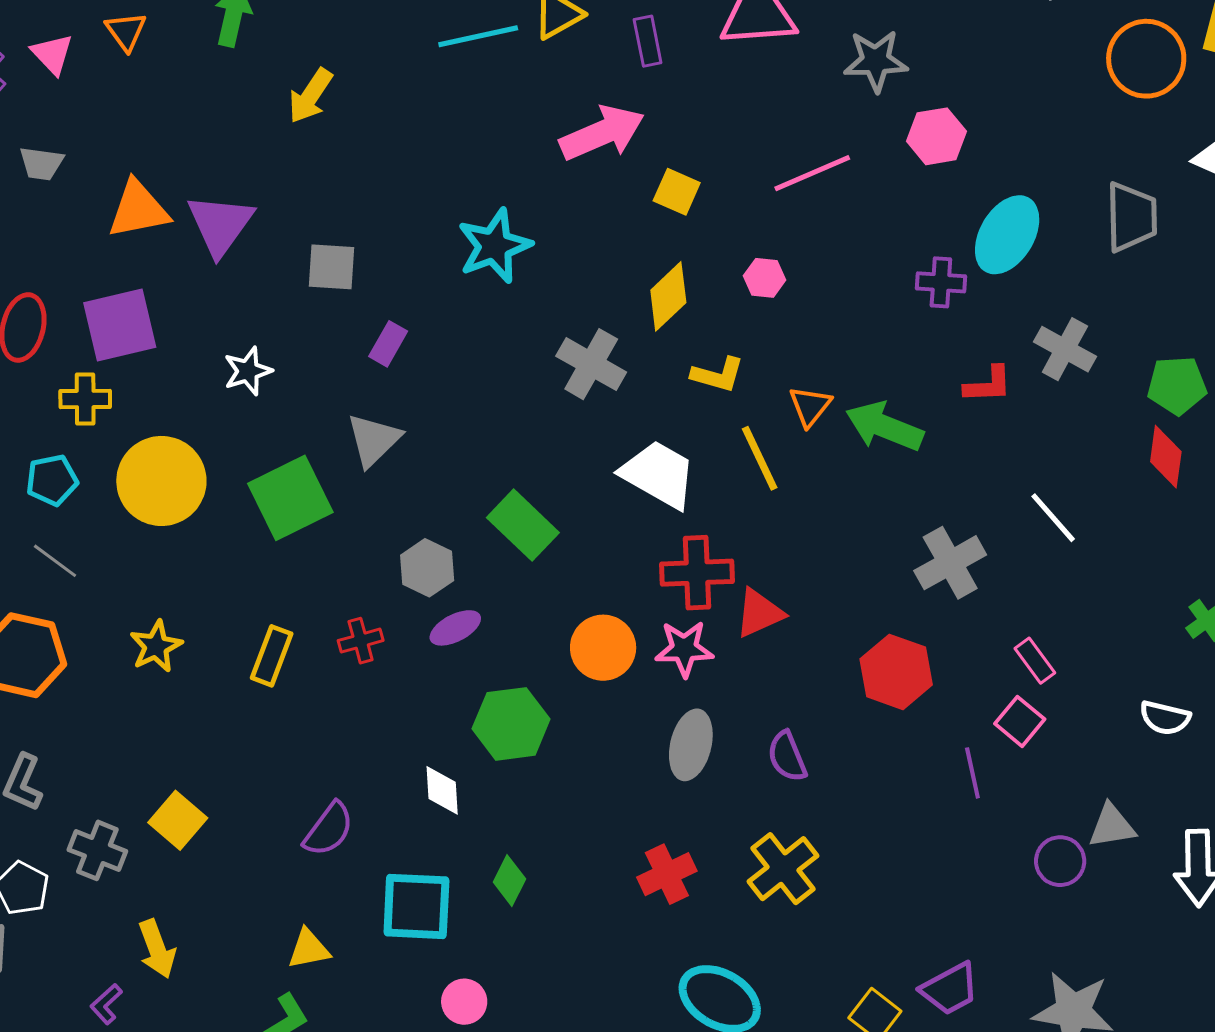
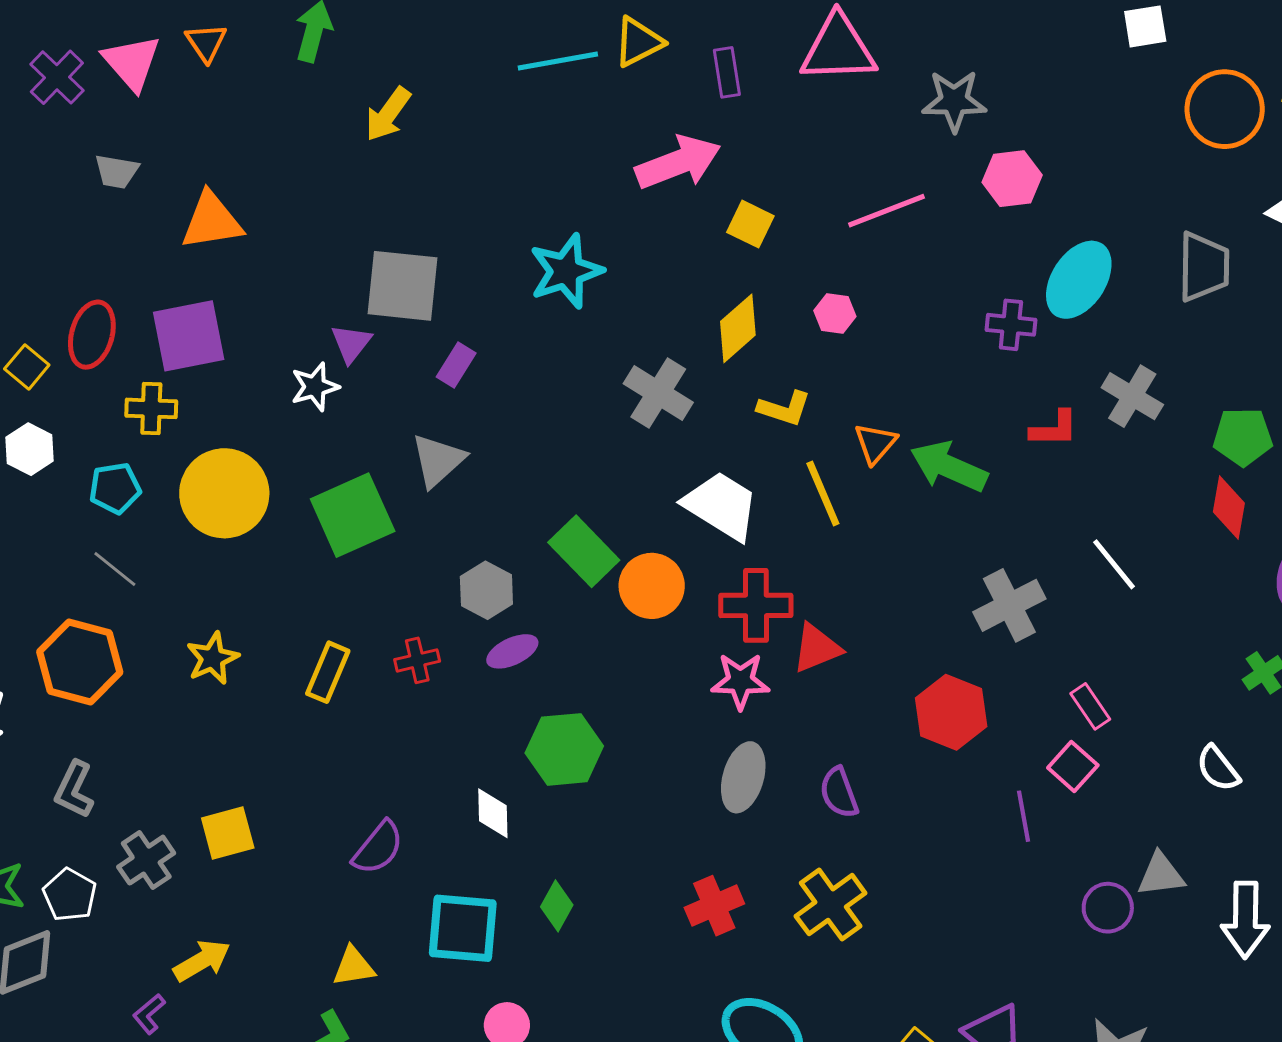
pink triangle: (52, 54) -> (132, 62), size x1.4
purple triangle: (220, 225) -> (351, 343), moved, size x0.6
gray square: (332, 267) -> (403, 286), size x1.5
orange circle: (603, 648) -> (652, 586), moved
white semicircle: (1165, 718) -> (1218, 768), turned 36
yellow square: (178, 820) -> (228, 833), turned 32
gray cross: (97, 850) -> (146, 860), turned 32
yellow arrow: (157, 949) -> (202, 961), turned -102

